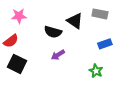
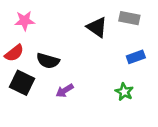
black semicircle: (53, 32) -> (48, 61), moved
purple arrow: (58, 55) -> (65, 91), moved

